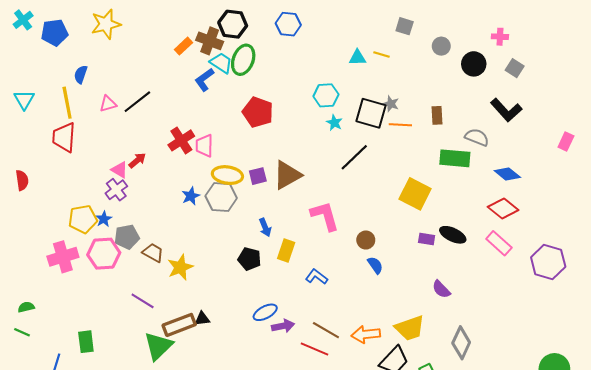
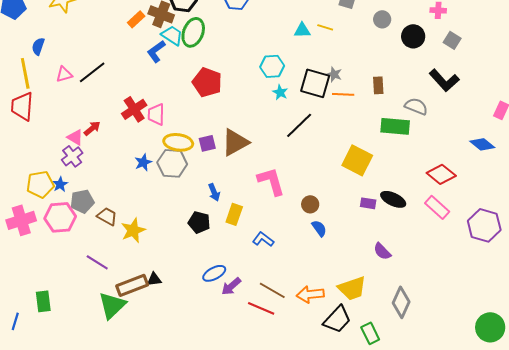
blue diamond: (507, 174) -> (482, 144), moved
purple arrow: (283, 326) -> (231, 286), turned 150

